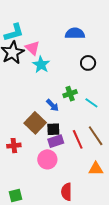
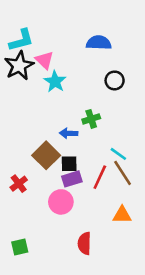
cyan line: (91, 103) -> (118, 154), moved
blue arrow: (52, 105) -> (69, 133), turned 136
red line: (78, 139) -> (100, 177), turned 48
red cross: (14, 146) -> (19, 184), turned -32

